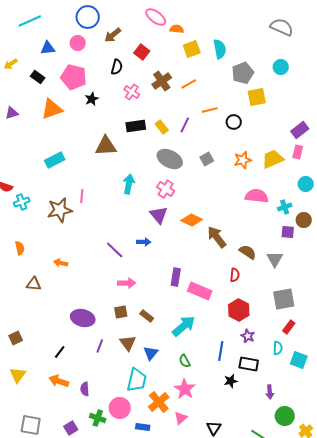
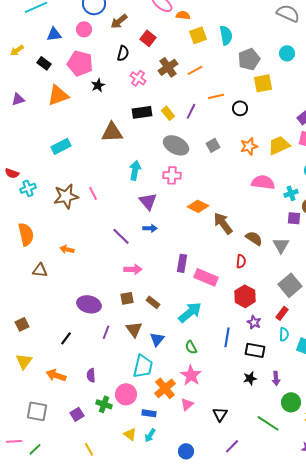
pink cross: (166, 189) -> (172, 175), turned -30
pink line: (82, 196) -> (93, 193), moved, turned -32
purple triangle: (159, 215) -> (148, 201), moved
orange semicircle: (20, 248) -> (26, 234), size x1.6
gray square: (284, 299) -> (290, 285), turned -30
red rectangle: (289, 327) -> (282, 313), moved
orange arrow: (59, 381) -> (56, 375), moved
black star: (231, 381) -> (250, 378), moved

